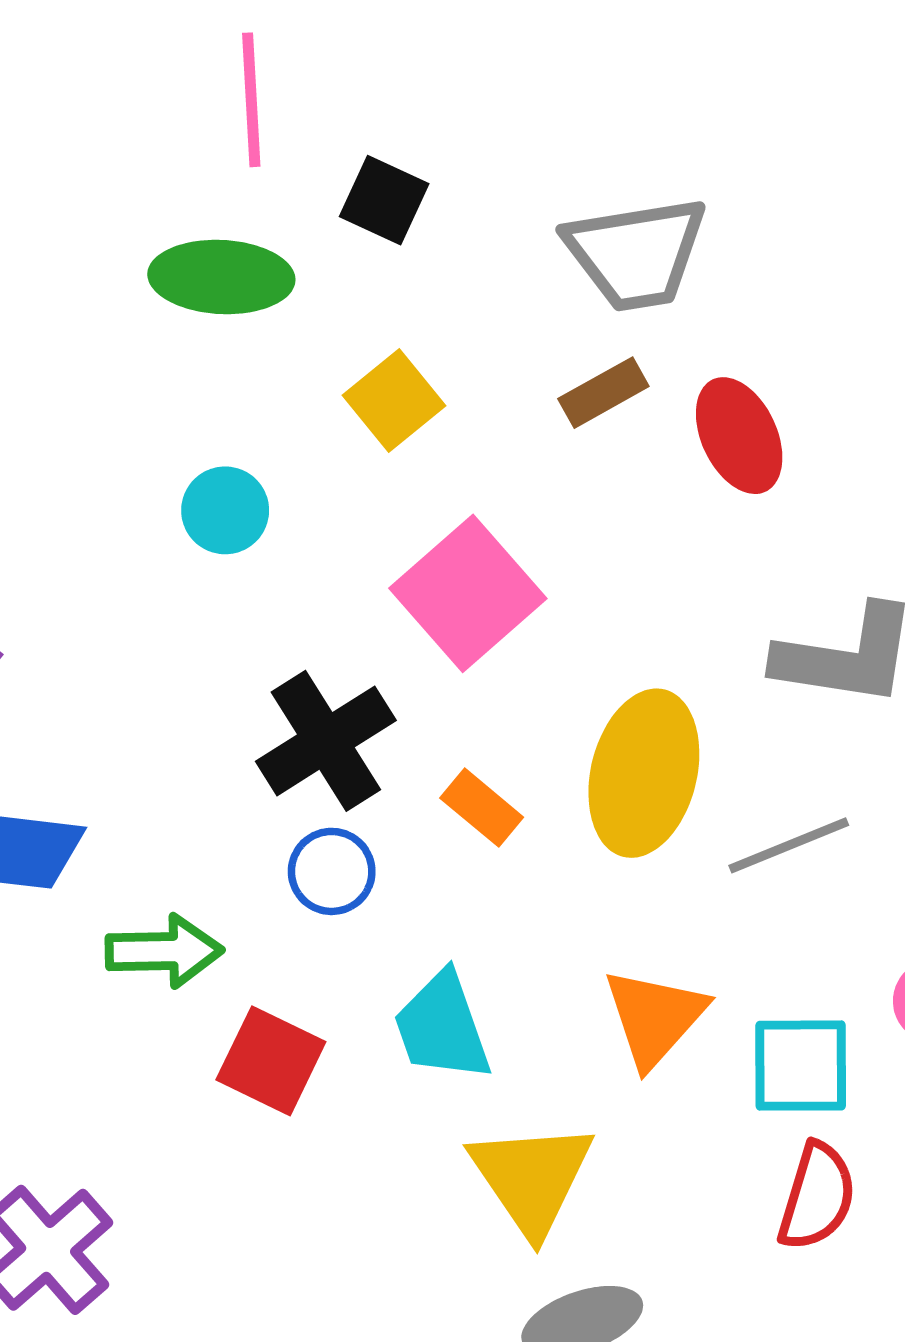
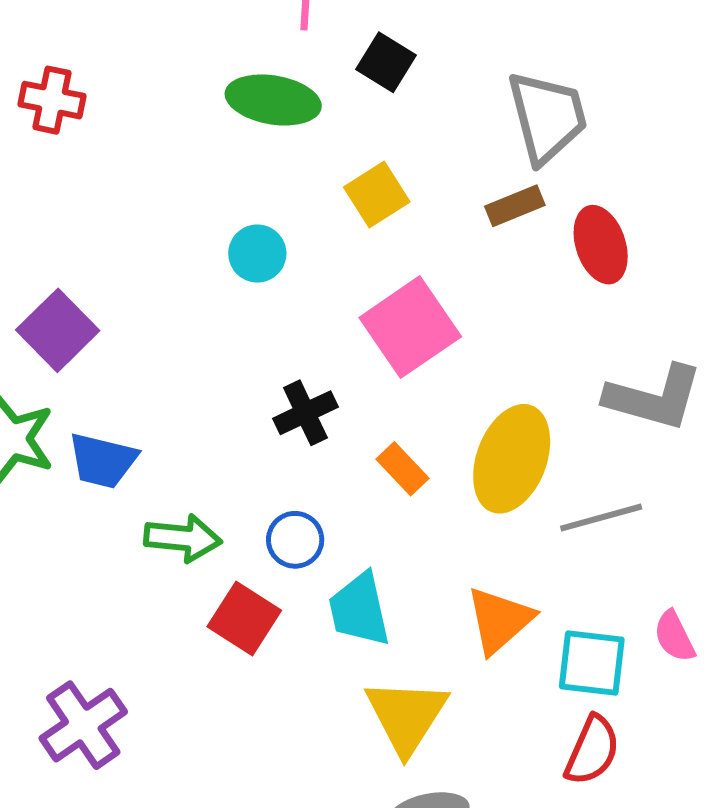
gray trapezoid: (636, 253) -> (547, 117), turned -102
black cross: (326, 741) -> (305, 413), size x0.7
blue circle: (332, 871) -> (295, 540), moved

